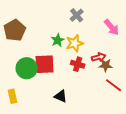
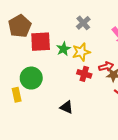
brown pentagon: (15, 30) -> (20, 26), moved
red square: (45, 64) -> (41, 42), moved
yellow rectangle: (13, 96) -> (17, 95), moved

